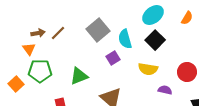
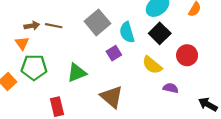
brown line: (58, 33) -> (54, 26), turned 56
yellow semicircle: (148, 69) -> (152, 65), turned 30
red circle: (187, 72) -> (187, 55), moved

